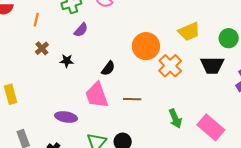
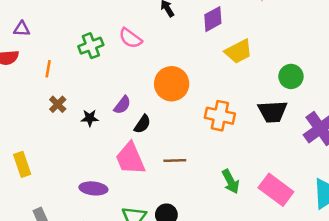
purple semicircle: (81, 30) -> (122, 105), moved
yellow trapezoid: (189, 32) -> (238, 51), moved
orange circle: (146, 46) -> (172, 84), moved
orange cross: (170, 66) -> (220, 116), turned -30

